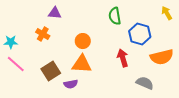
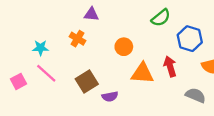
green semicircle: (115, 16) -> (161, 18), turned -120
orange triangle: (82, 64) -> (142, 73), moved

